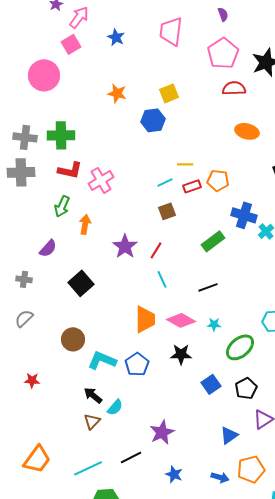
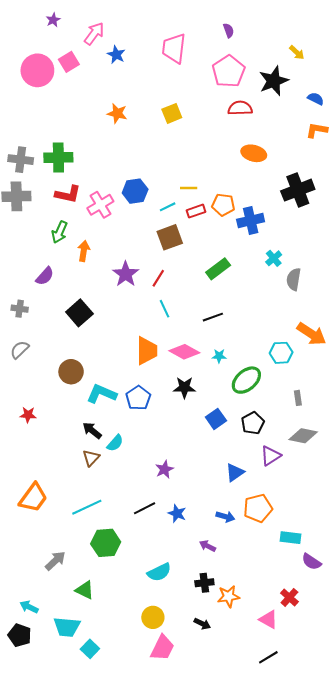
pink arrow: (79, 17) -> (94, 34), moved
pink circle: (44, 75) -> (37, 70), moved
blue hexagon: (153, 120) -> (135, 191), moved
brown square: (167, 211) -> (170, 237), size x1.4
blue cross: (244, 215) -> (251, 221), moved, turned -30
purple star: (162, 432) -> (164, 469), size x0.7
black line: (131, 457) -> (145, 508), moved

